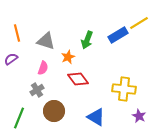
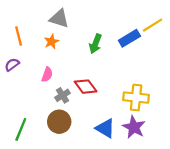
gray triangle: (46, 41) -> (59, 19), moved
orange star: (68, 57) -> (52, 42), moved
gray cross: (37, 90) -> (62, 95), moved
purple star: (139, 116) -> (134, 127), moved, size x1.5

